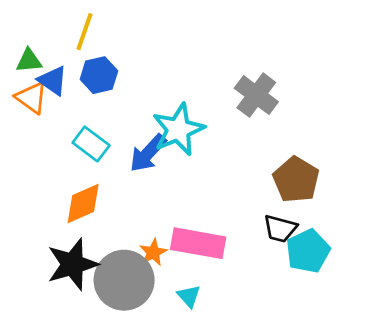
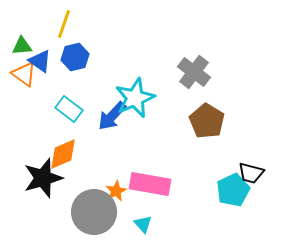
brown pentagon: (296, 180) -> (207, 121), moved
black trapezoid: (280, 229) -> (251, 173), moved
black star: (73, 264) -> (43, 178), moved

